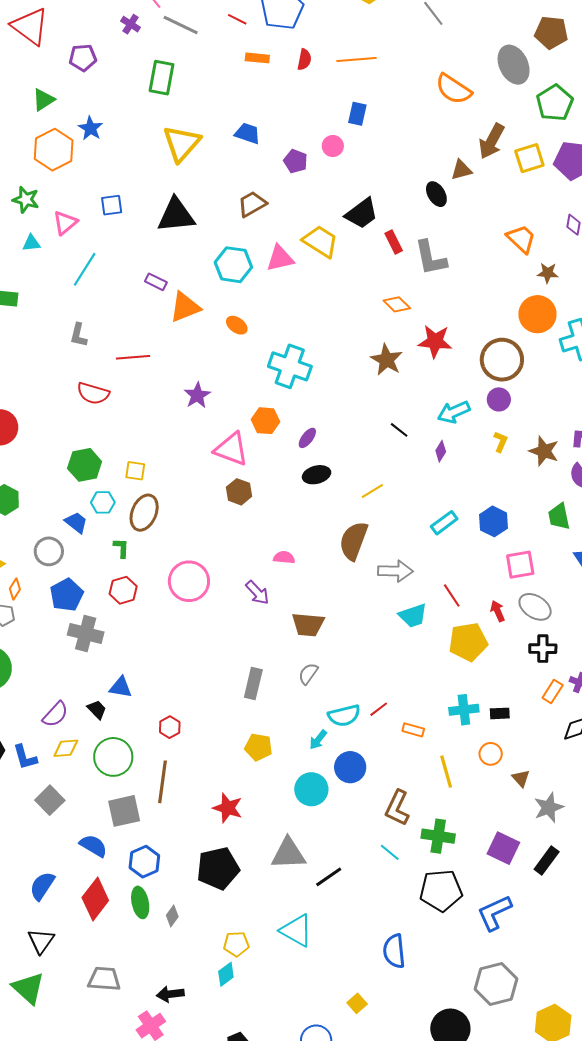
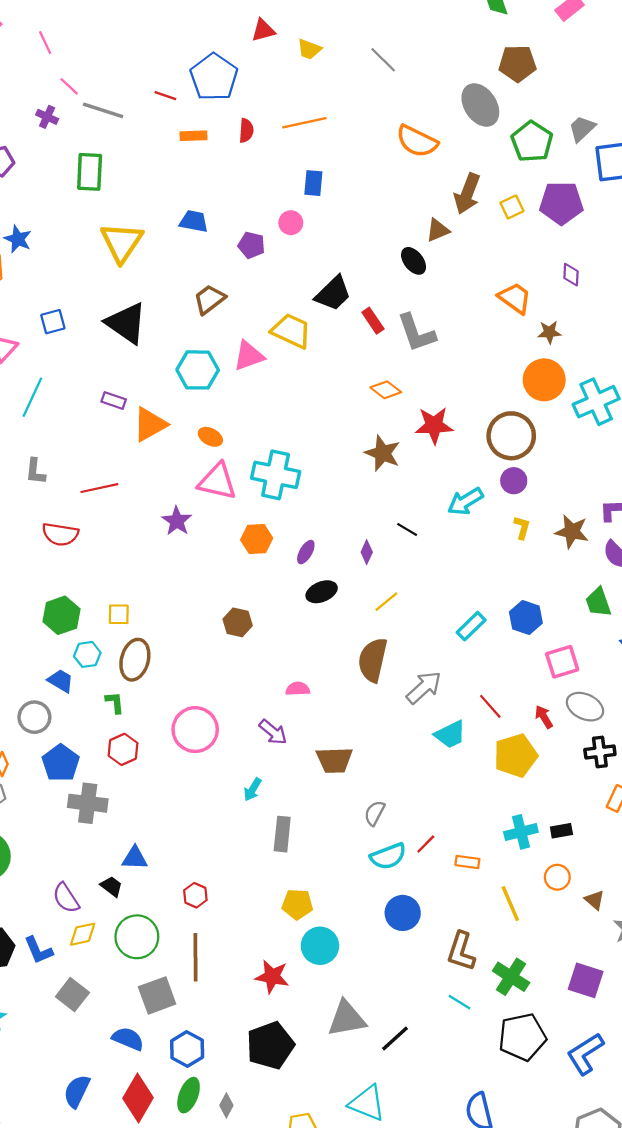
yellow square: (529, 158) -> (512, 207), size x0.7
black triangle: (176, 215) -> (126, 323), turned 48
pink triangle: (231, 449) -> (217, 481), moved
purple diamond: (441, 451) -> (367, 552), moved
gray arrow: (395, 571) -> (424, 687), turned -36
gray semicircle: (308, 674) -> (375, 813), moved
purple semicircle: (55, 714) -> (66, 898), turned 112
cyan arrow: (318, 740) -> (253, 789), moved
cyan circle: (311, 789) -> (320, 946), moved
green cross: (438, 836) -> (511, 977), turned 32
green ellipse: (140, 902) -> (189, 1095), turned 40

